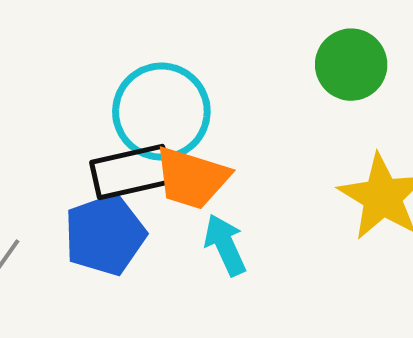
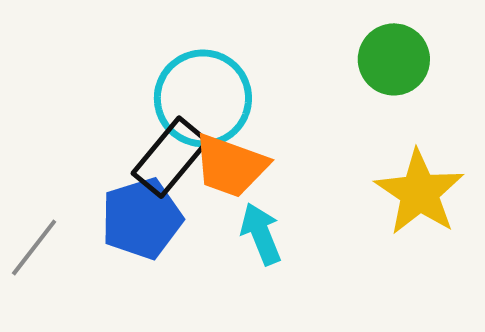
black rectangle: (131, 172) -> (170, 157), turned -40

